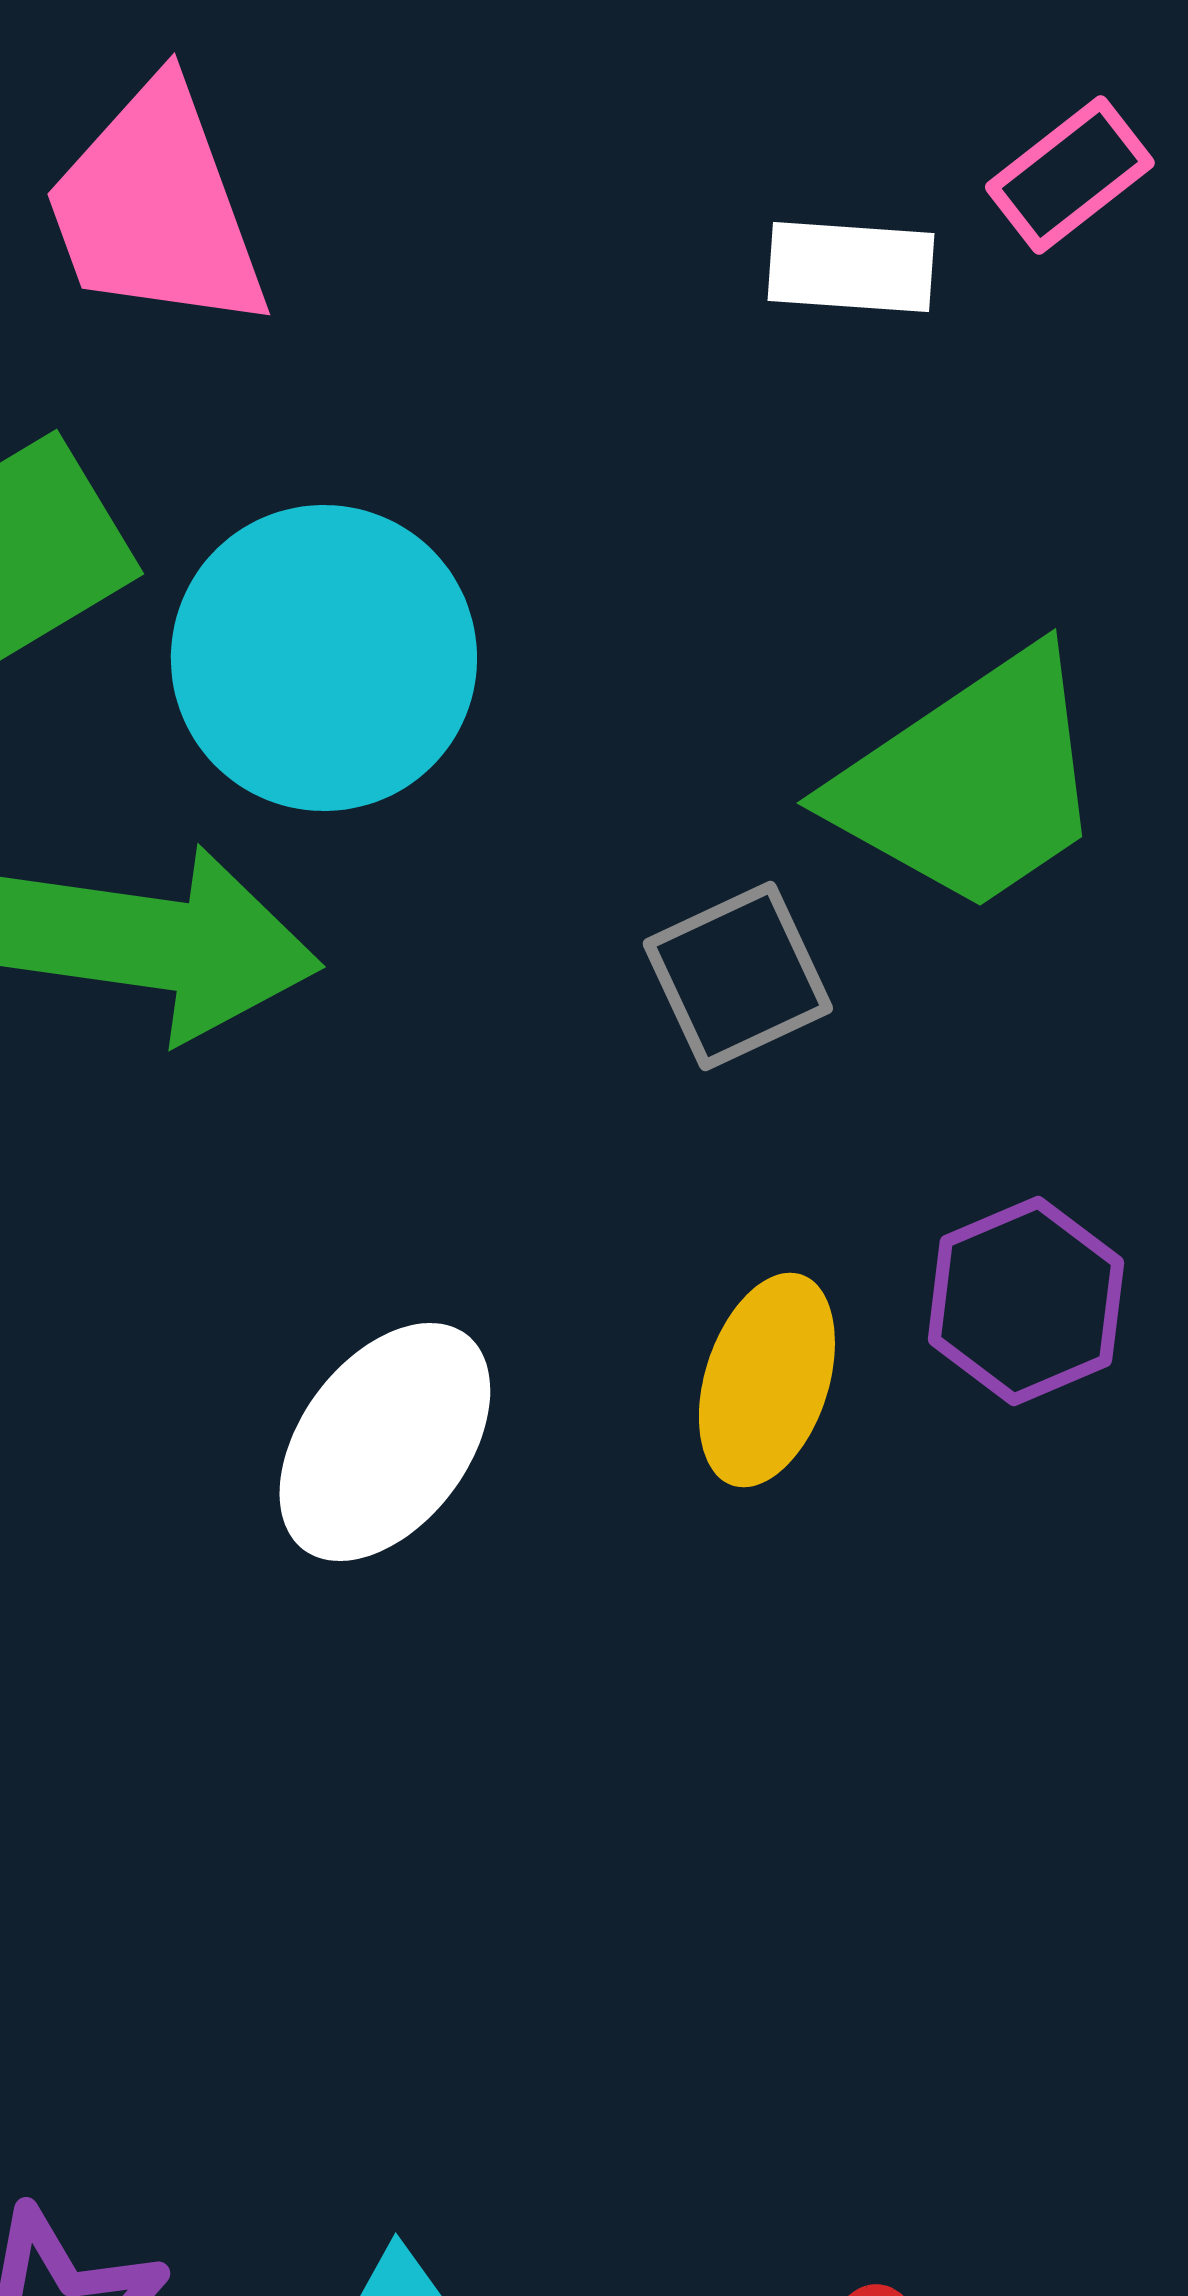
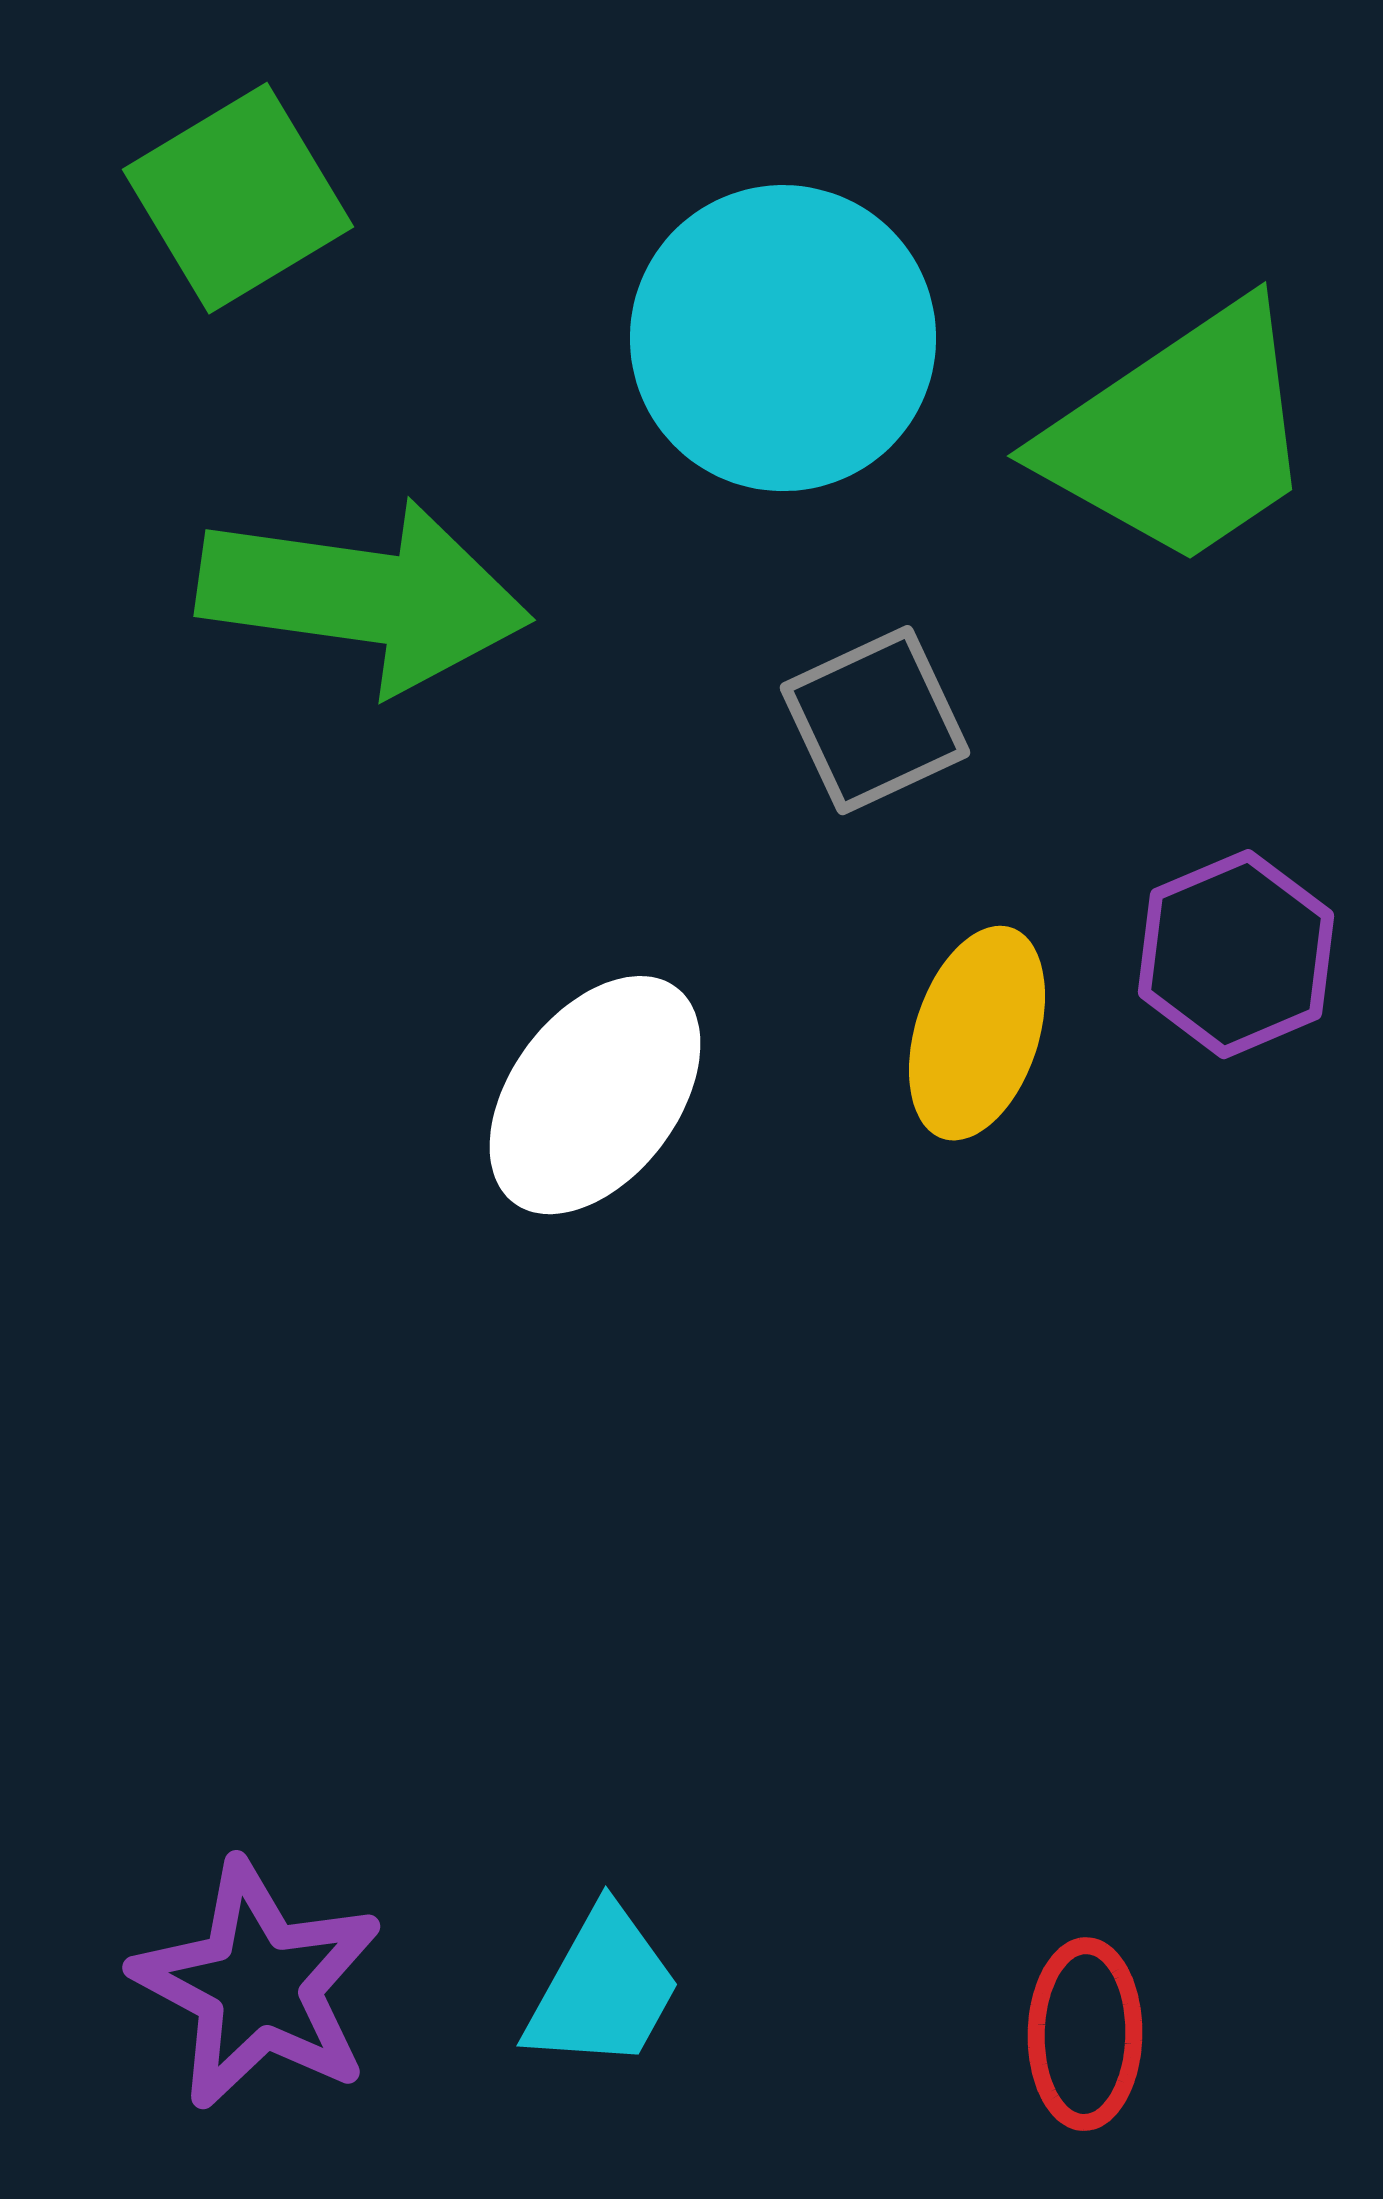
cyan circle: (324, 658) -> (783, 338), moved
gray square: (738, 976) -> (875, 720), moved

